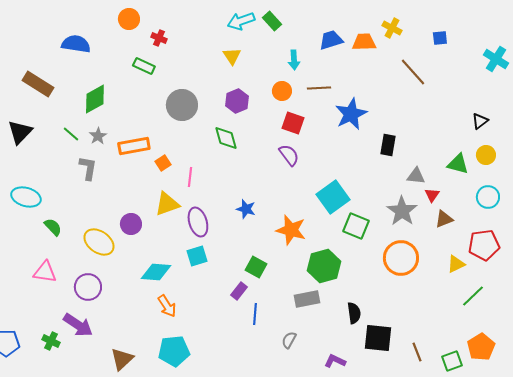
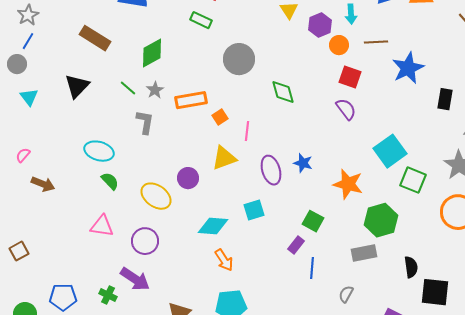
purple hexagon: (237, 101) -> (320, 25), moved
cyan ellipse: (26, 197) -> (99, 151), moved
purple ellipse: (198, 222) -> (271, 170), moved

